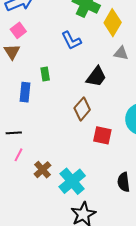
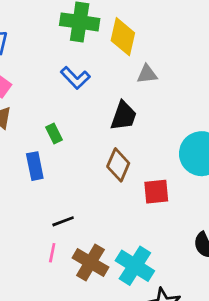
black line: (14, 133) -> (63, 221), moved
brown cross: (43, 170) -> (90, 262), size x1.4

